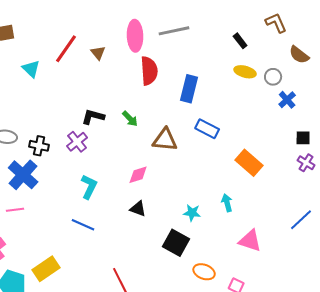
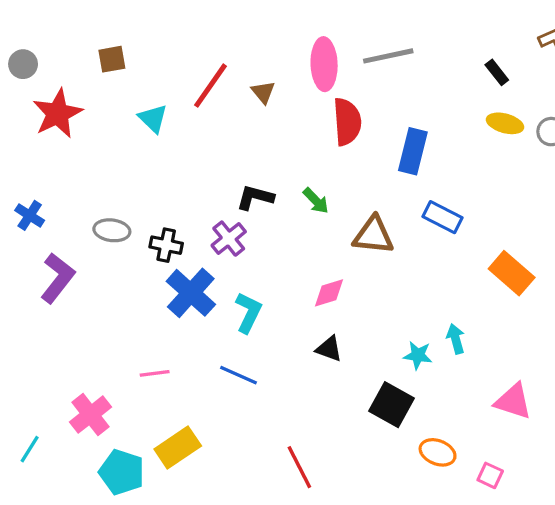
blue cross: (23, 175) -> (191, 293), moved
cyan arrow: (227, 203) -> (456, 339), moved
pink line: (15, 210) -> (155, 373), moved

